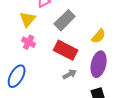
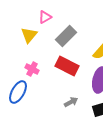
pink cross: (29, 42) -> (32, 69), moved
gray arrow: (70, 74) -> (71, 102), moved

